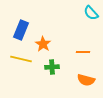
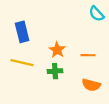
blue rectangle: (21, 30) -> (22, 32), turned -36
orange star: (43, 44) -> (57, 50), moved

